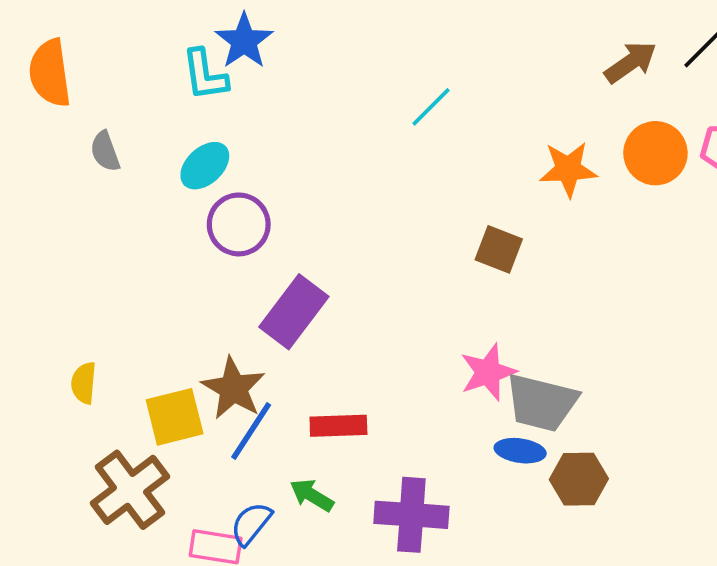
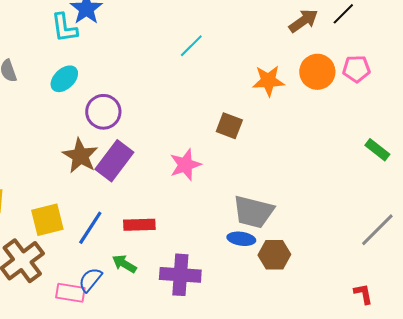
purple circle: (239, 224) -> (103, 112), moved
pink star: (488, 372) -> (185, 165), moved
brown star: (233, 388) -> (80, 156), moved

